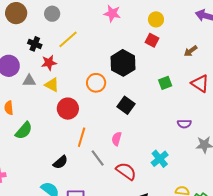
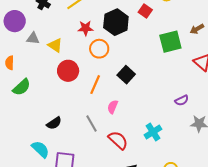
red square: (152, 40) -> (145, 11), moved
red star: (49, 63) -> (85, 28), moved
black hexagon: (123, 63) -> (116, 22), moved
green square: (165, 83) -> (170, 42), moved, size x1.6
purple semicircle: (184, 124) -> (182, 100), turned -32
orange line: (82, 137) -> (95, 85), moved

